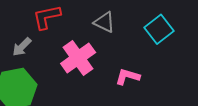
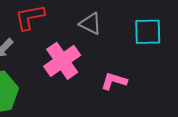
cyan square: (159, 29) -> (148, 32), turned 36

